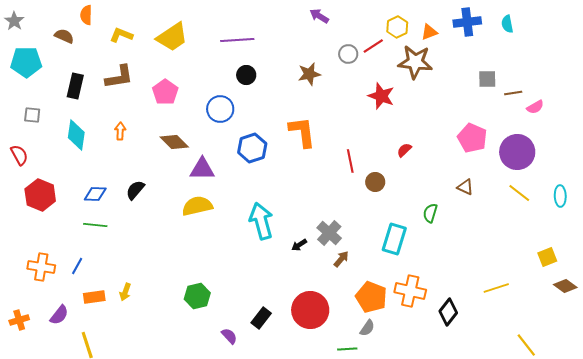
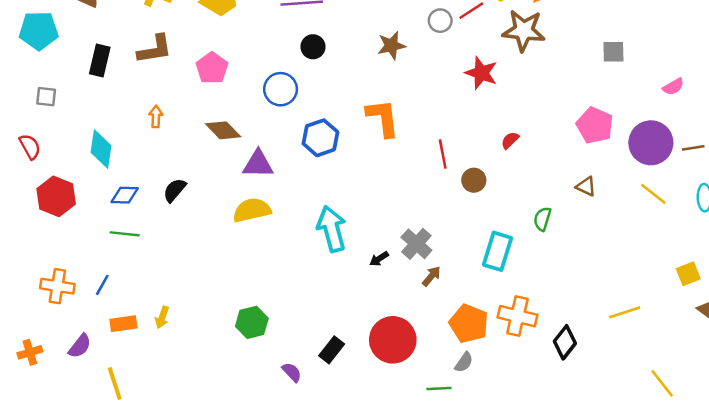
brown line: (513, 93) -> (693, 148), moved
cyan diamond: (76, 135) -> (101, 149), moved

